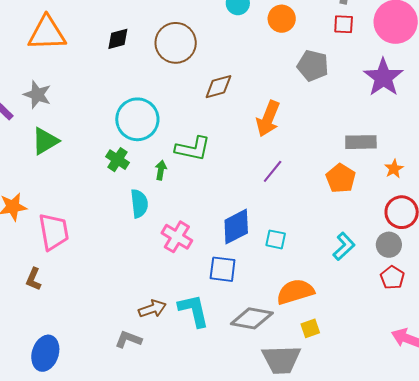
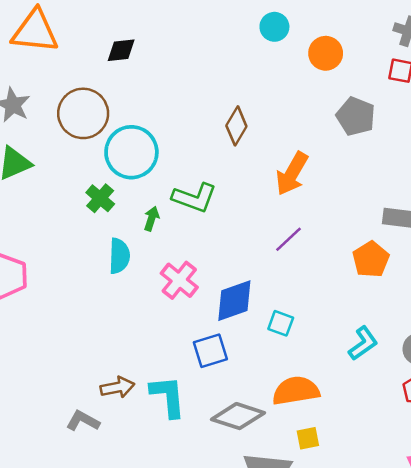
brown circle: (176, 43) -> (83, 113), moved
brown diamond: (218, 87) -> (236, 126), turned -52
pink cross: (177, 237) -> (179, 280), moved
blue square: (223, 269) -> (210, 351), turned -32

